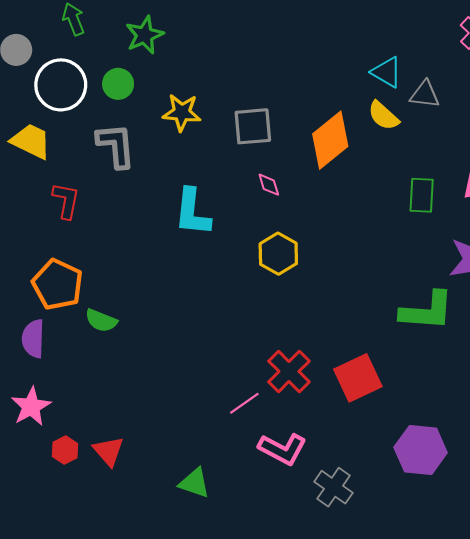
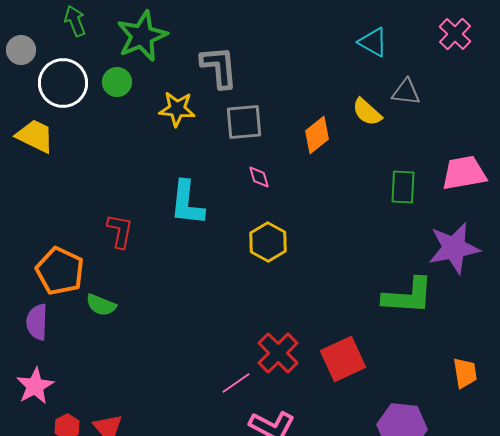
green star: (145, 35) -> (142, 36), size x1.4
cyan triangle: (387, 72) -> (373, 42), moved
orange diamond: (330, 140) -> (317, 135), size x0.7
gray L-shape: (116, 145) -> (219, 67), moved
red L-shape: (66, 201) -> (120, 231), moved

